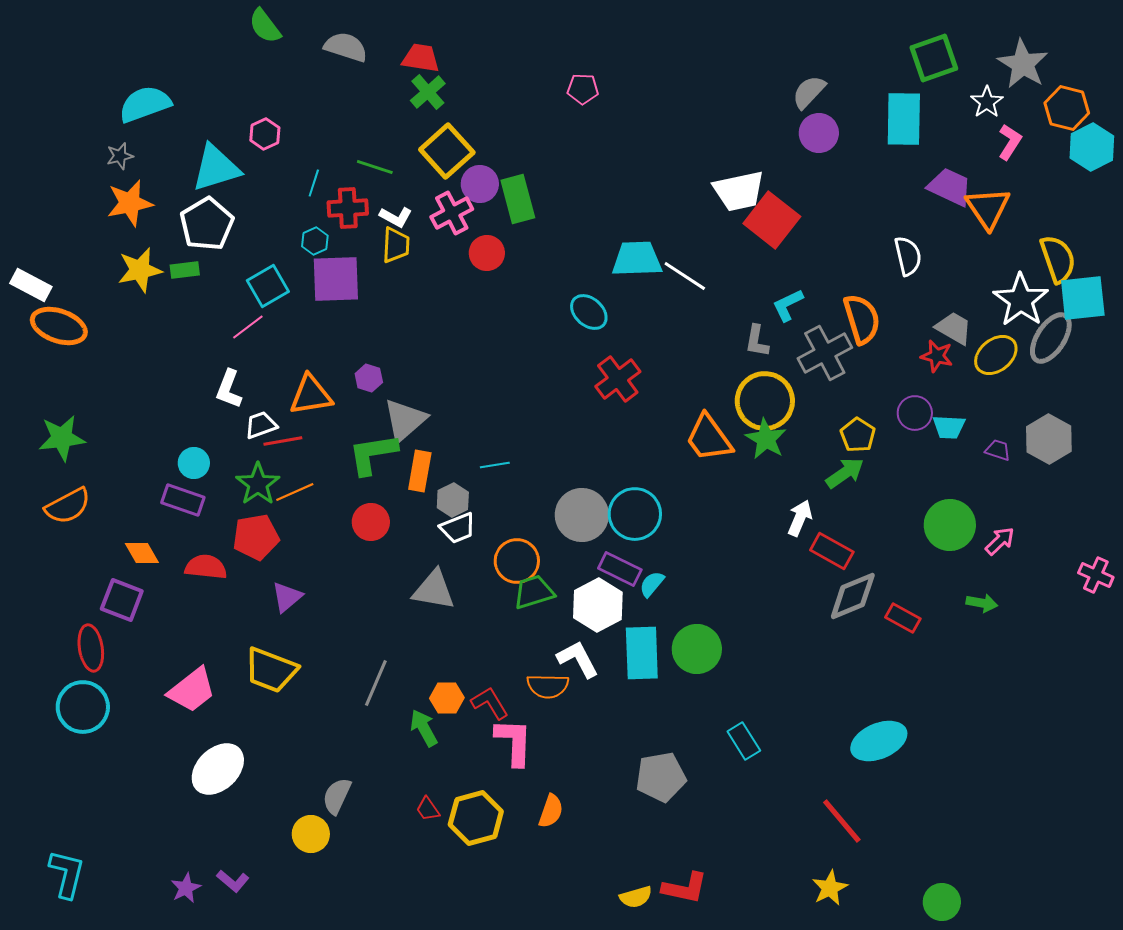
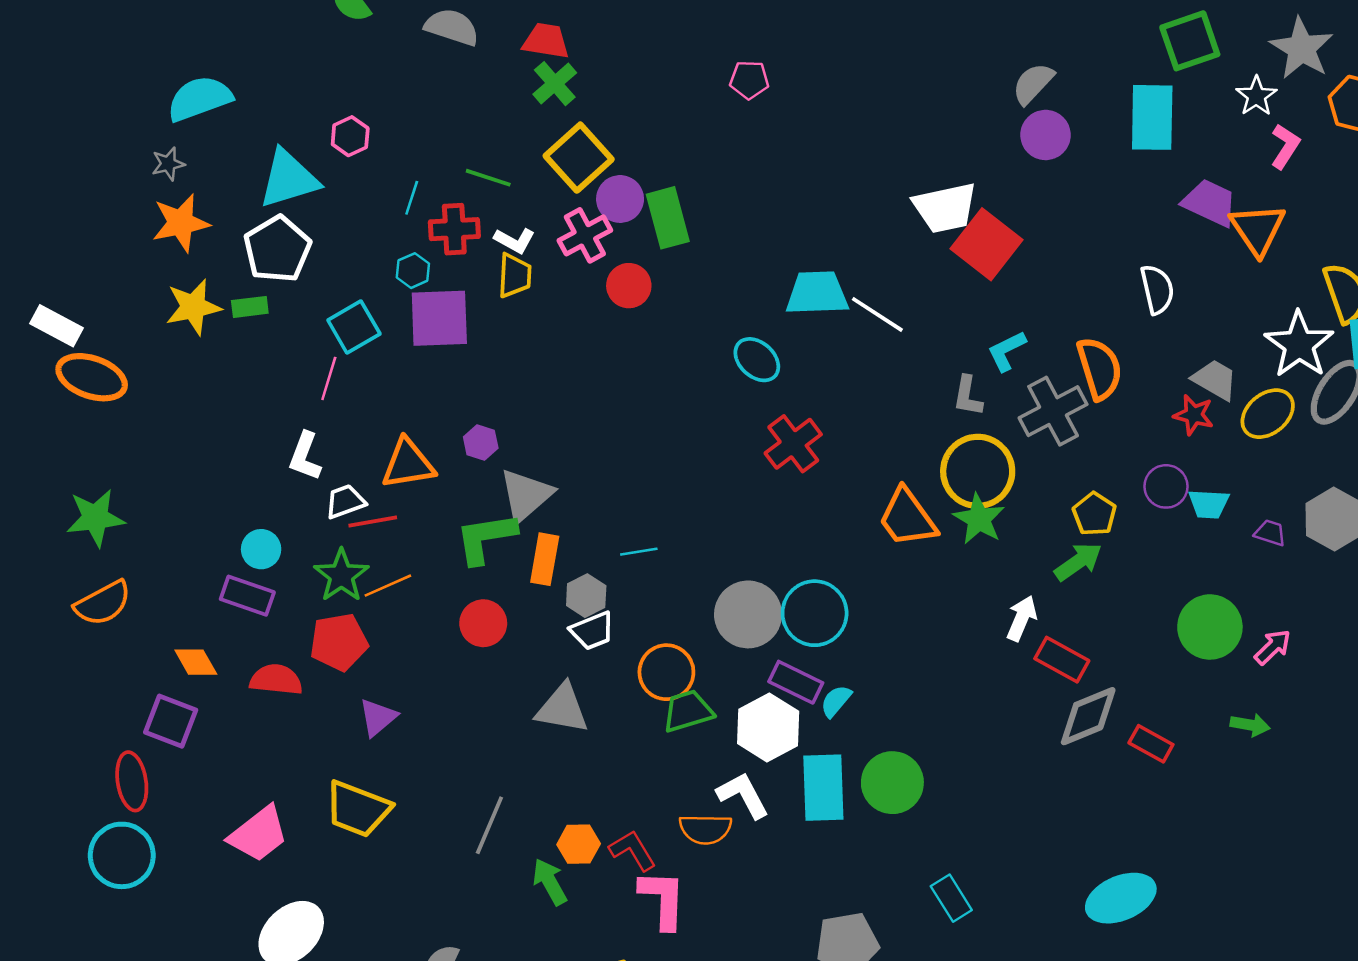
pink line: (248, 327) -> (329, 378), turned -36

